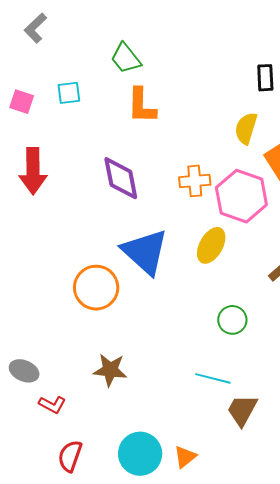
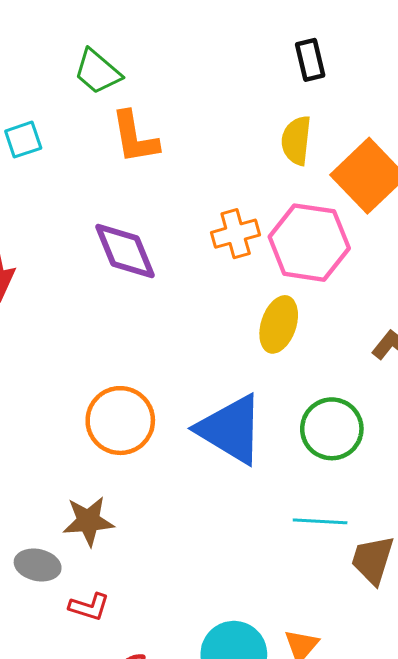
blue triangle: (145, 252) -> (231, 429), moved
green circle: (232, 320) -> (332, 429), size x1.4
brown star: (110, 370) -> (88, 521), moved

